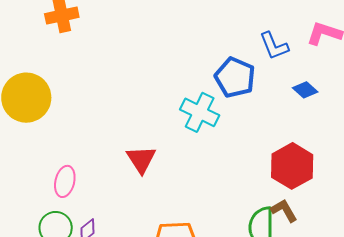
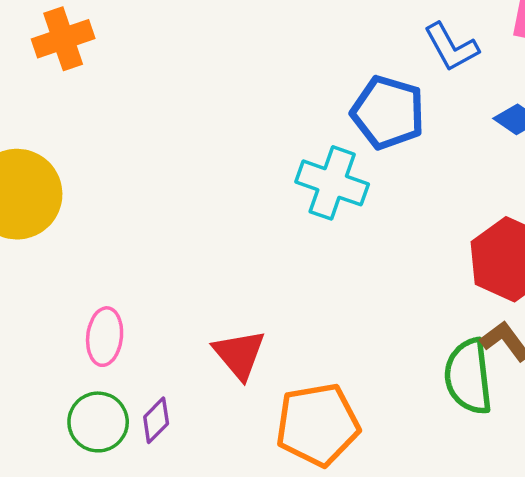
red triangle: (141, 159) -> (239, 354), moved

